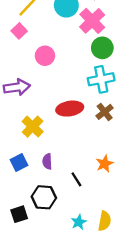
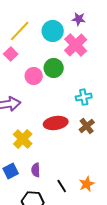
green circle: (102, 48) -> (54, 68), moved
cyan cross: (101, 79) -> (84, 97), size x0.7
orange star: (105, 164) -> (87, 184), moved

